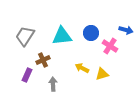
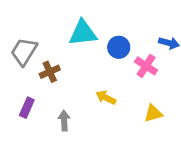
cyan triangle: (62, 36) -> (83, 33), moved
brown cross: (43, 60) -> (50, 72), moved
yellow triangle: (102, 74) -> (153, 113), moved

